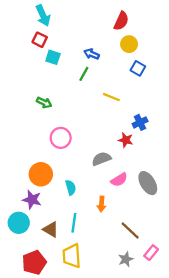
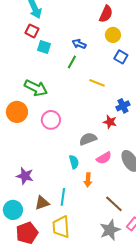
green arrow: (44, 103) -> (36, 88), size x1.6
orange circle: (41, 174) -> (17, 112), moved
cyan semicircle: (71, 187) -> (74, 162), moved
cyan circle: (19, 223) -> (13, 210), moved
brown triangle: (51, 229) -> (42, 203), turned -49
gray star: (126, 259) -> (110, 230), size x1.5

